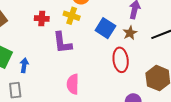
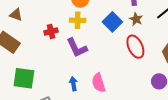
blue square: (105, 28) -> (112, 22), turned 30
blue arrow: (24, 65) -> (73, 84), moved

